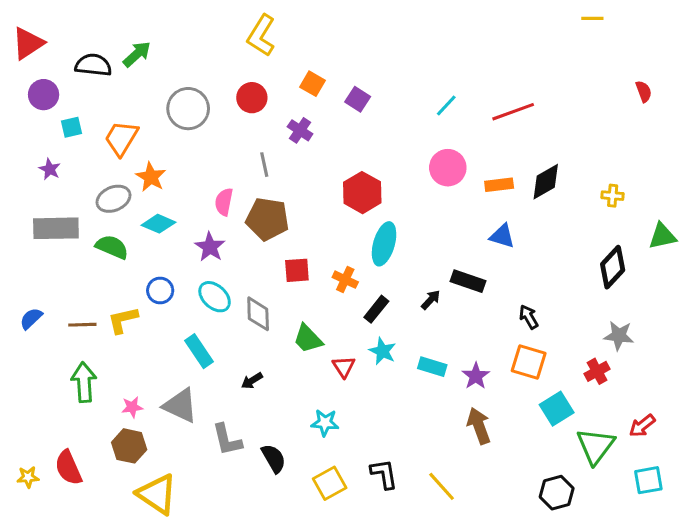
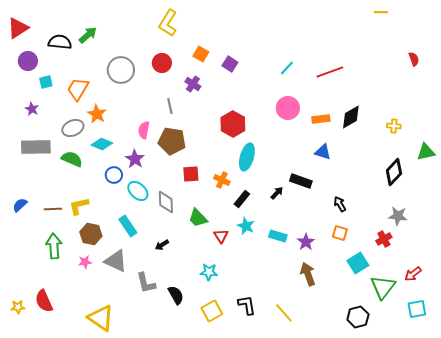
blue circle: (160, 290) -> (114, 175), moved
orange square: (529, 362) -> (340, 233), size x0.7
brown hexagon: (129, 446) -> (91, 234), moved

